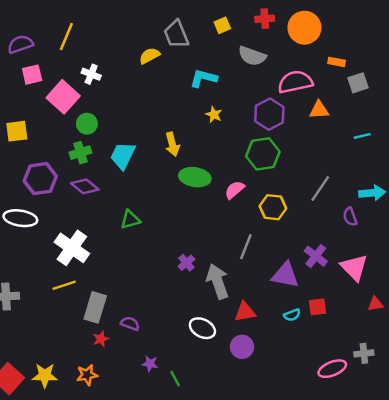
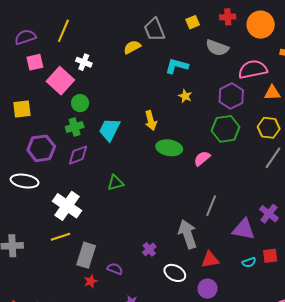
purple diamond: (85, 186) -> (78, 155), turned -60
yellow hexagon: (273, 207) -> (269, 128), moved
purple cross: (186, 263) -> (149, 249), moved

